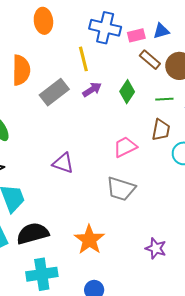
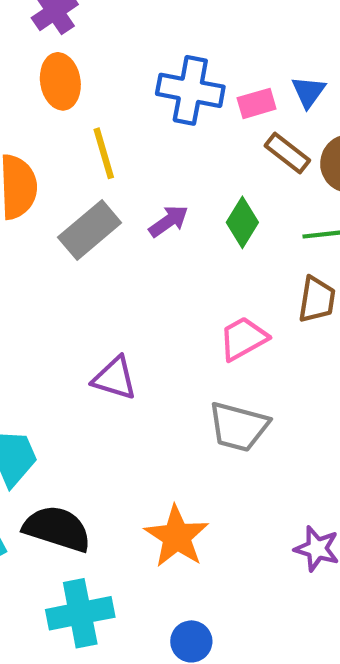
blue triangle: (161, 31) -> (308, 92), turned -36
yellow line: (83, 59) -> (104, 153), moved
black semicircle: (33, 233) -> (57, 529), turned 36

